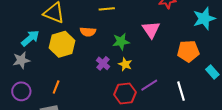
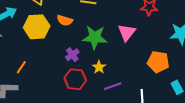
green star: (121, 42) -> (95, 37), size x1.4
yellow star: (125, 64) -> (99, 67), moved
red hexagon: (125, 93) -> (75, 79), moved

